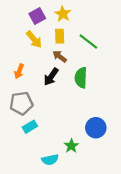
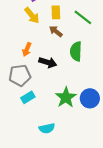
orange arrow: (19, 71) -> (27, 49), moved
black arrow: (51, 77) -> (48, 62), moved, turned -108
green star: (71, 146) -> (66, 97), moved, size x1.5

